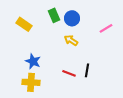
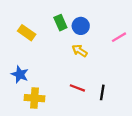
blue star: (33, 61) -> (20, 74), moved
black line: (87, 70) -> (102, 92), moved

